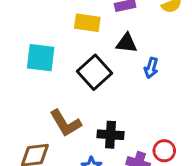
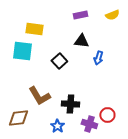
yellow rectangle: (87, 23) -> (34, 29), moved
black square: (95, 72) -> (59, 61), size x0.7

